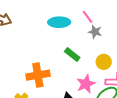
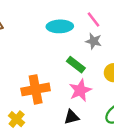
gray star: (95, 32) -> (94, 41), moved
pink star: (86, 84) -> (80, 90), moved

